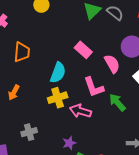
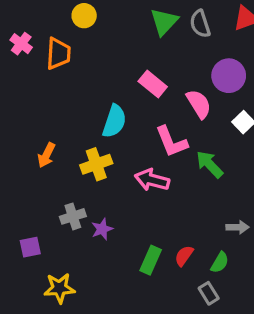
gray semicircle: (115, 13) -> (200, 24), turned -144
orange trapezoid: (22, 52) -> (58, 54), moved
yellow cross: (58, 98) -> (96, 164), moved
purple star: (69, 143) -> (102, 229), moved

